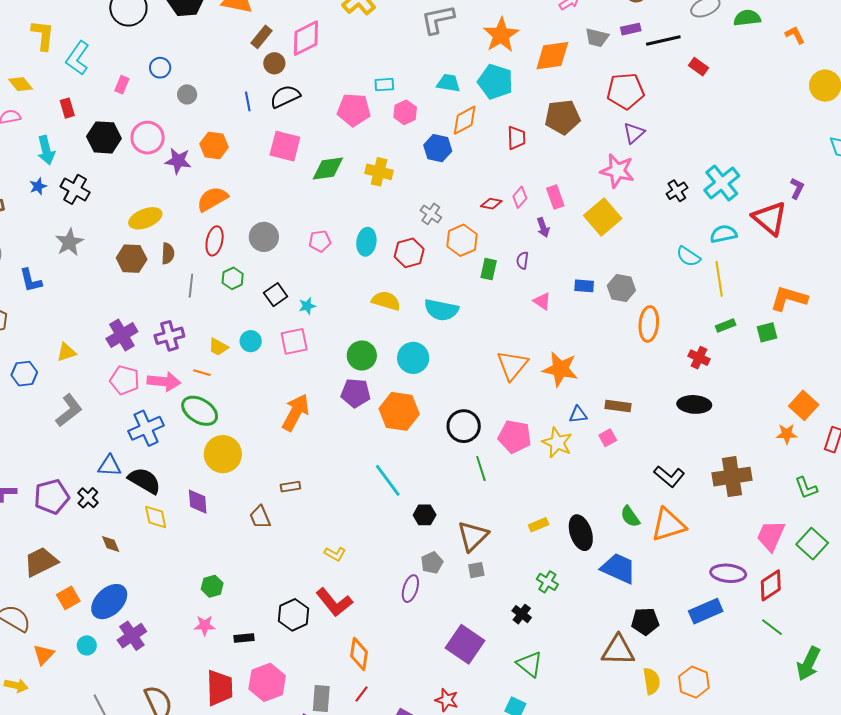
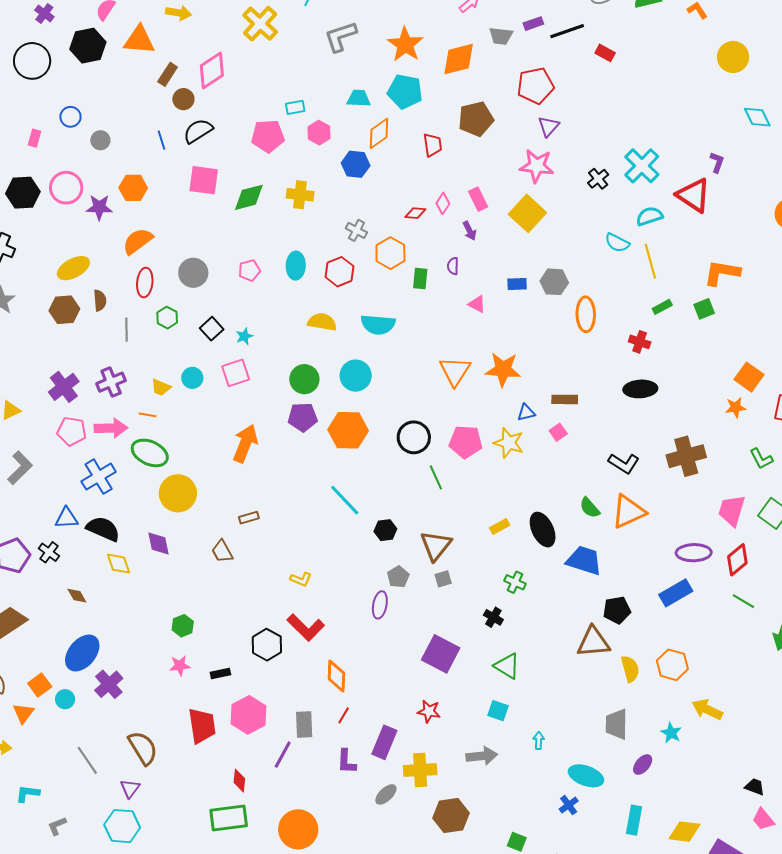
orange square: (68, 598) -> (40, 685), moved

